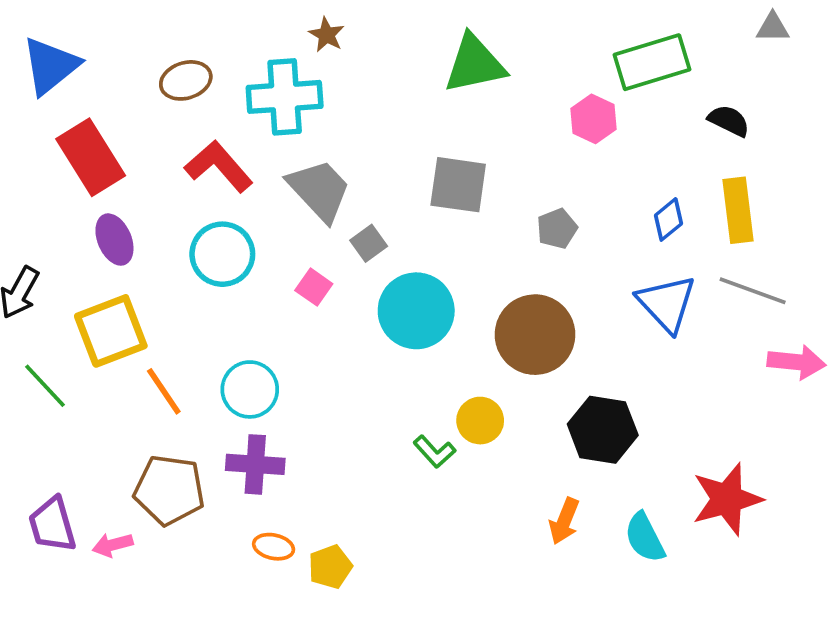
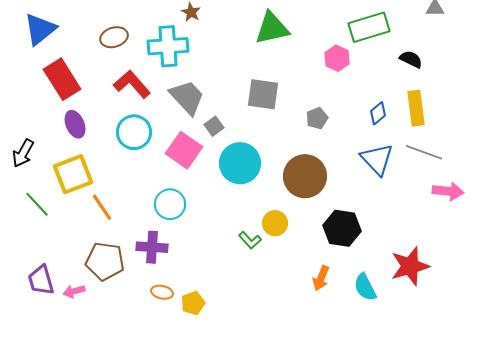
pink square: (314, 287) -> (184, 150), size x1.8
cyan circle: (250, 389) -> (170, 204), moved

